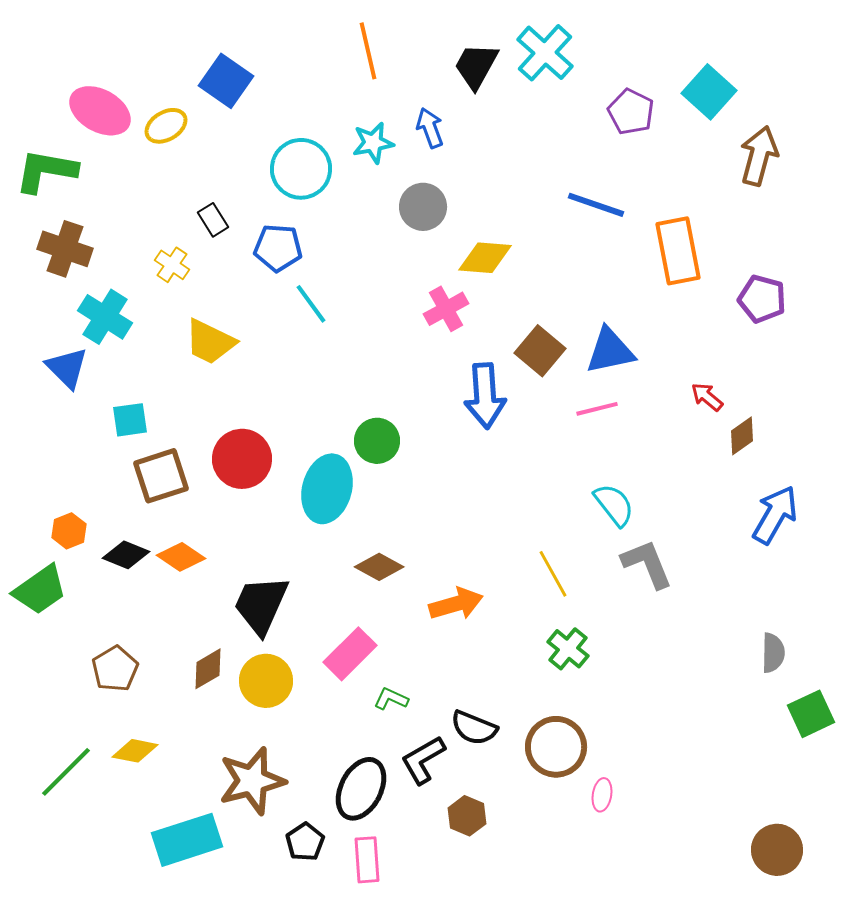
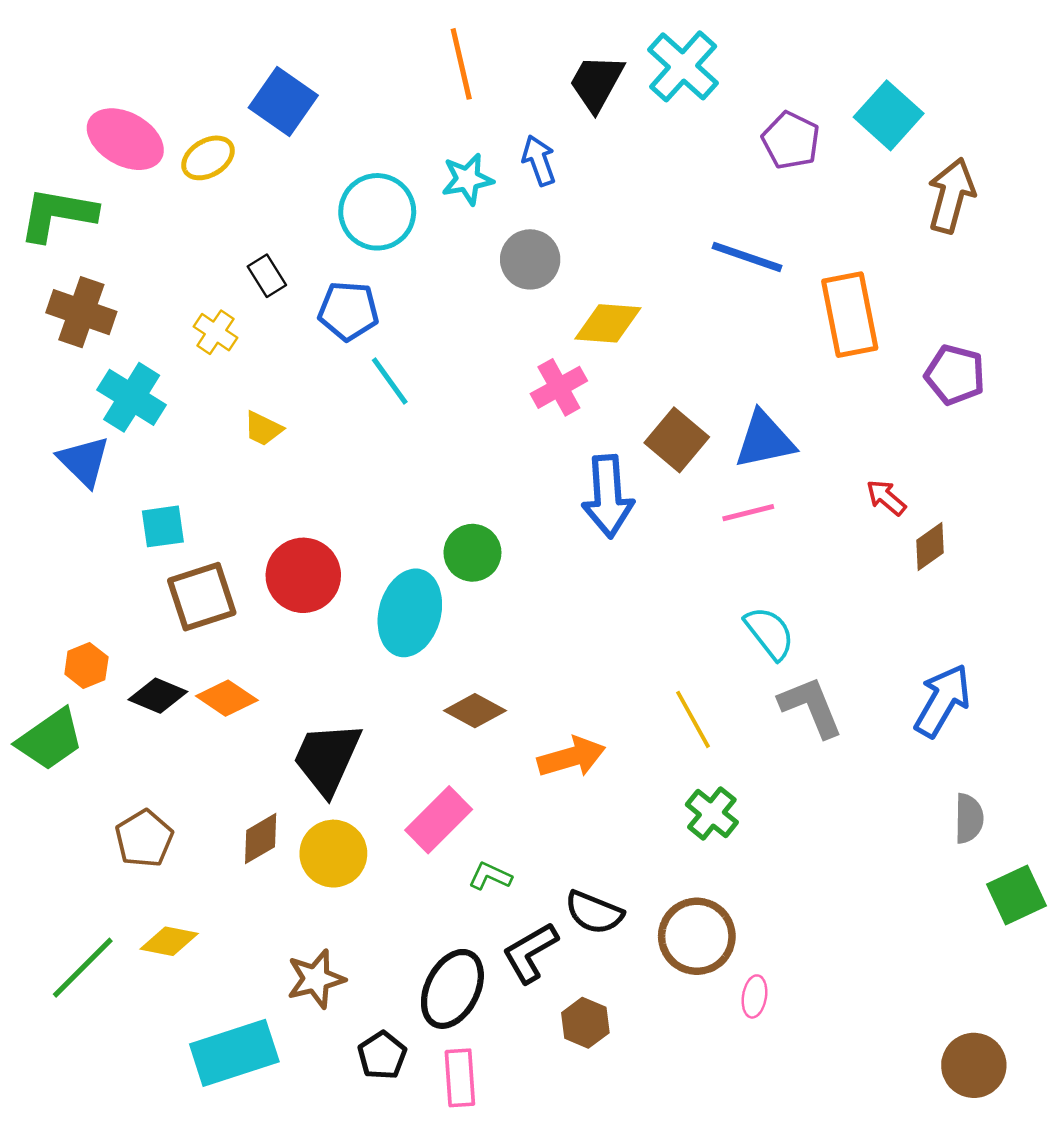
yellow trapezoid: (210, 342) -> (263, 429), size x0.6
blue arrow: (775, 515) -> (943, 701), moved
brown star: (252, 781) -> (316, 979), size x0.7

